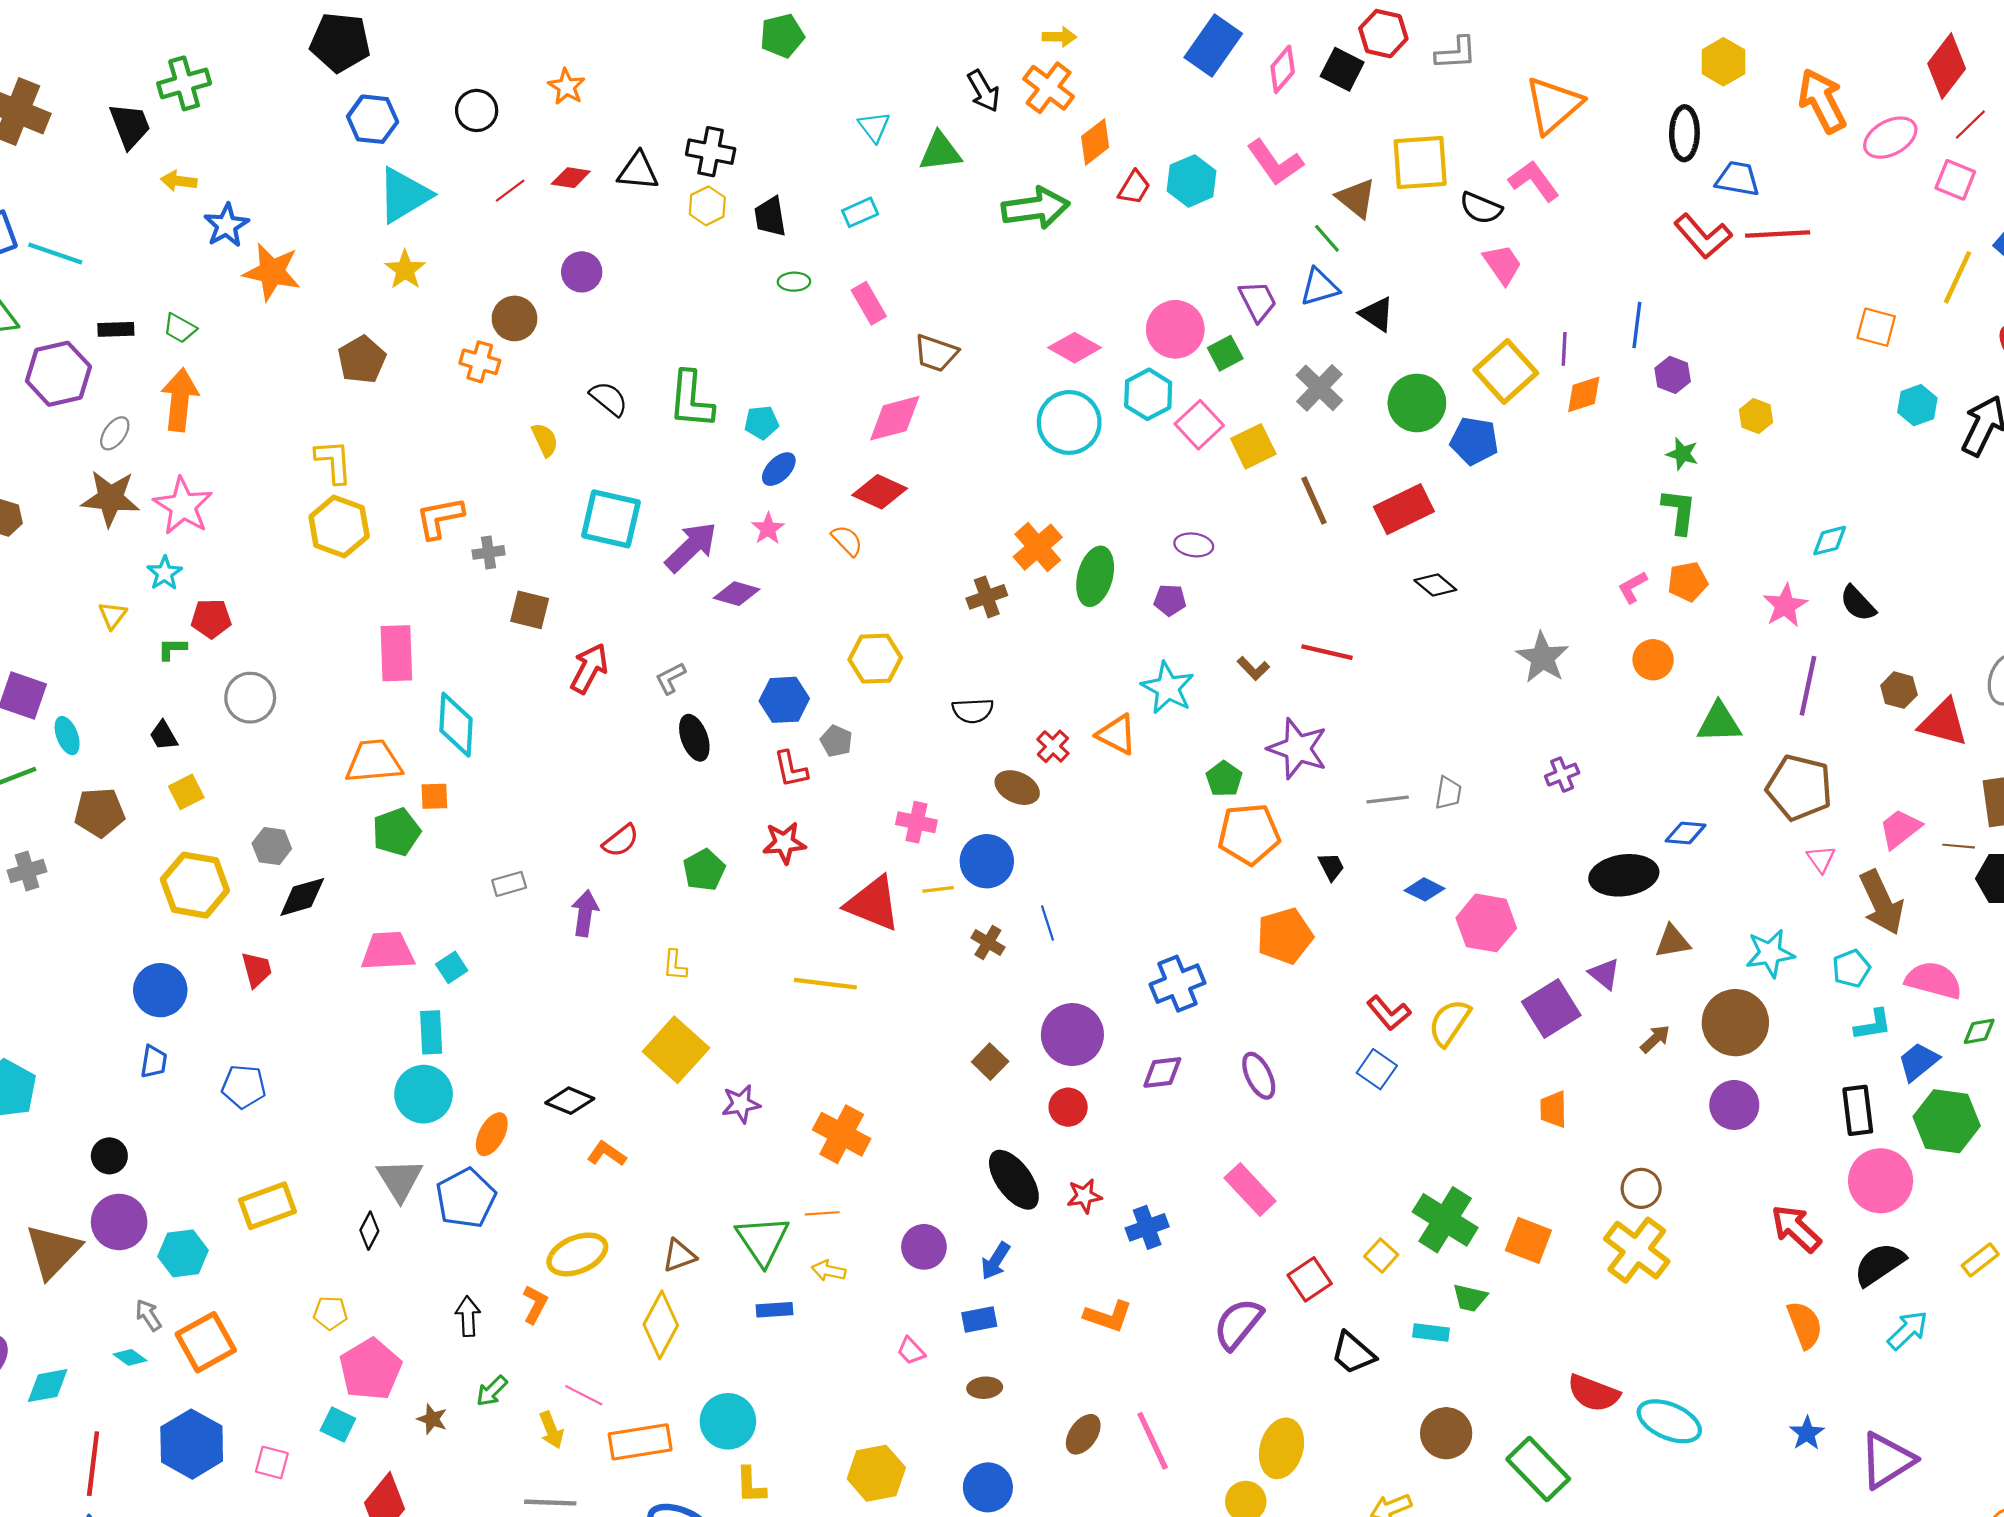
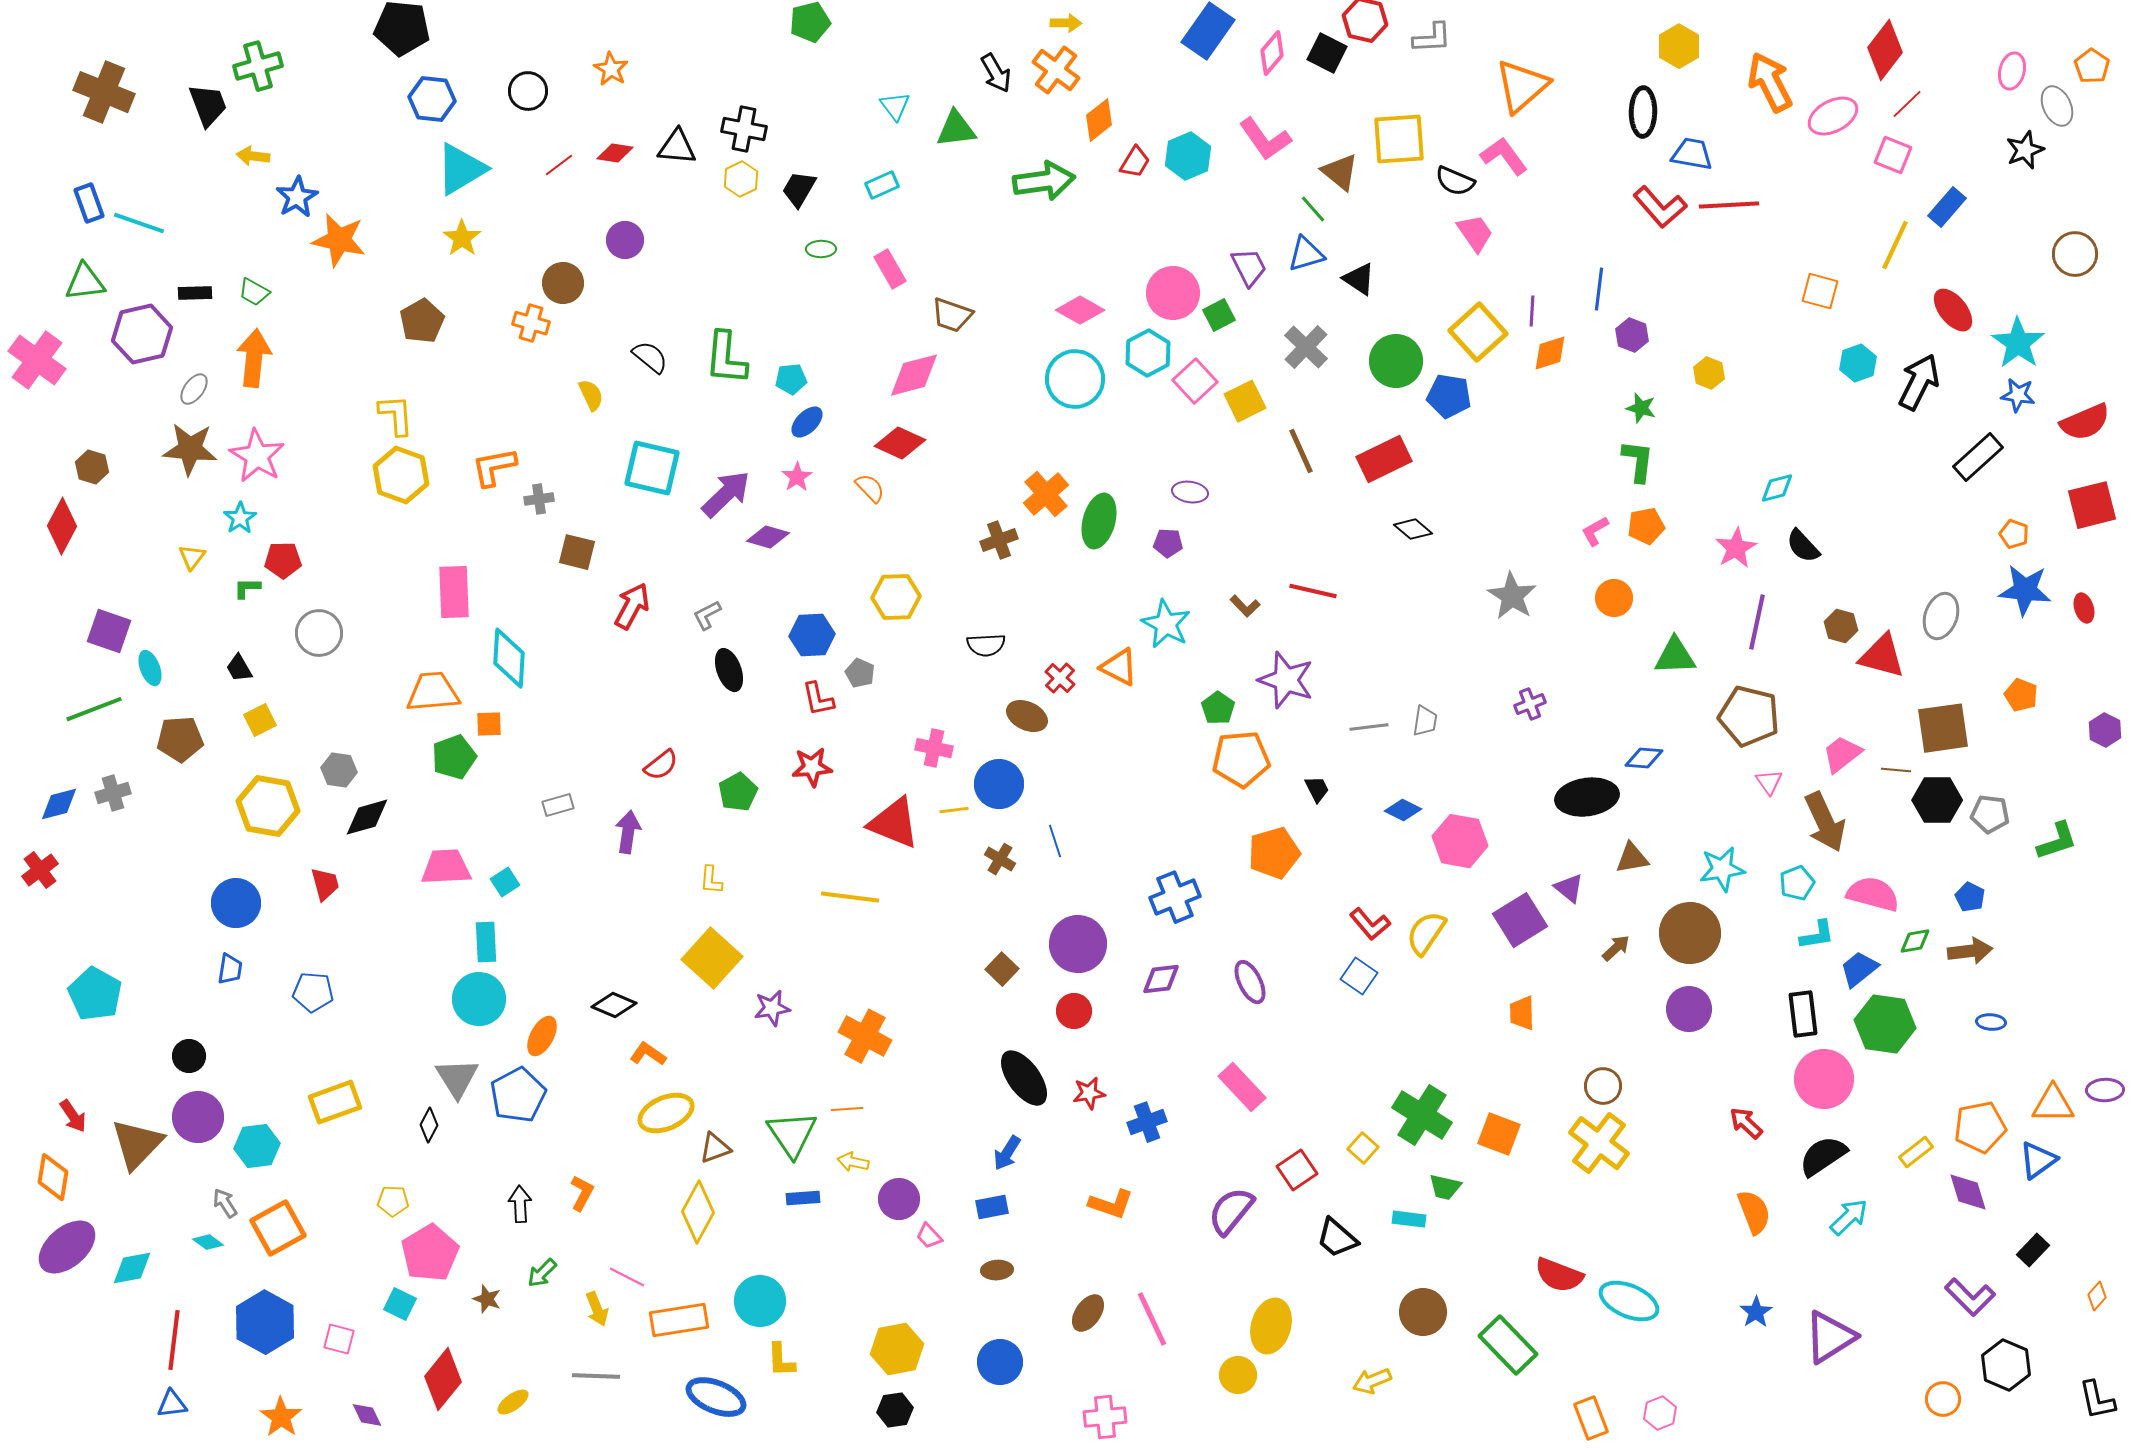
black trapezoid: (770, 217) -> (799, 189), turned 39
red arrow: (1796, 1228) -> (1746, 1123), size x0.7
purple circle: (924, 1247) -> (899, 1199), moved
yellow ellipse: (577, 1254) -> (666, 1113), moved

